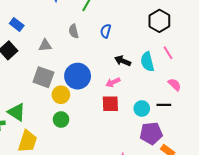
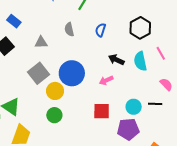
black hexagon: (159, 21) -> (140, 28), moved
gray square: (43, 77) -> (38, 73), turned 30
red square: (110, 104) -> (102, 111), moved
purple pentagon: (151, 133) -> (128, 129), moved

